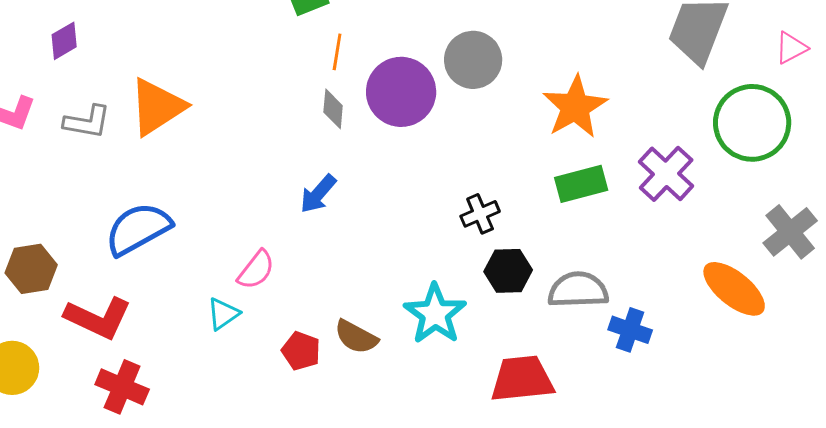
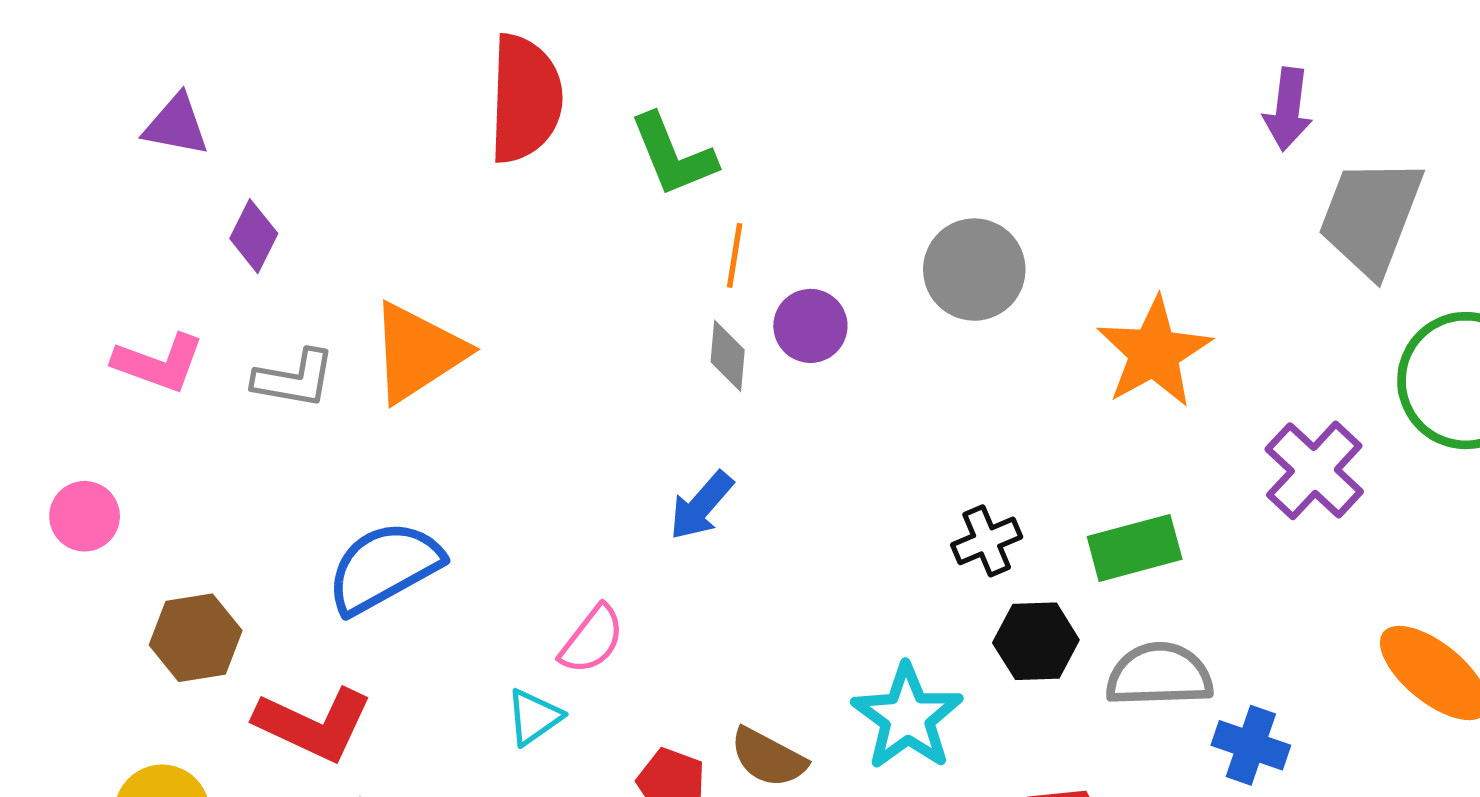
purple diamond: (64, 41) -> (254, 236), turned -33
purple circle: (401, 92) -> (810, 326), moved, size x0.6
green rectangle: (581, 184) -> (1135, 548), moved

